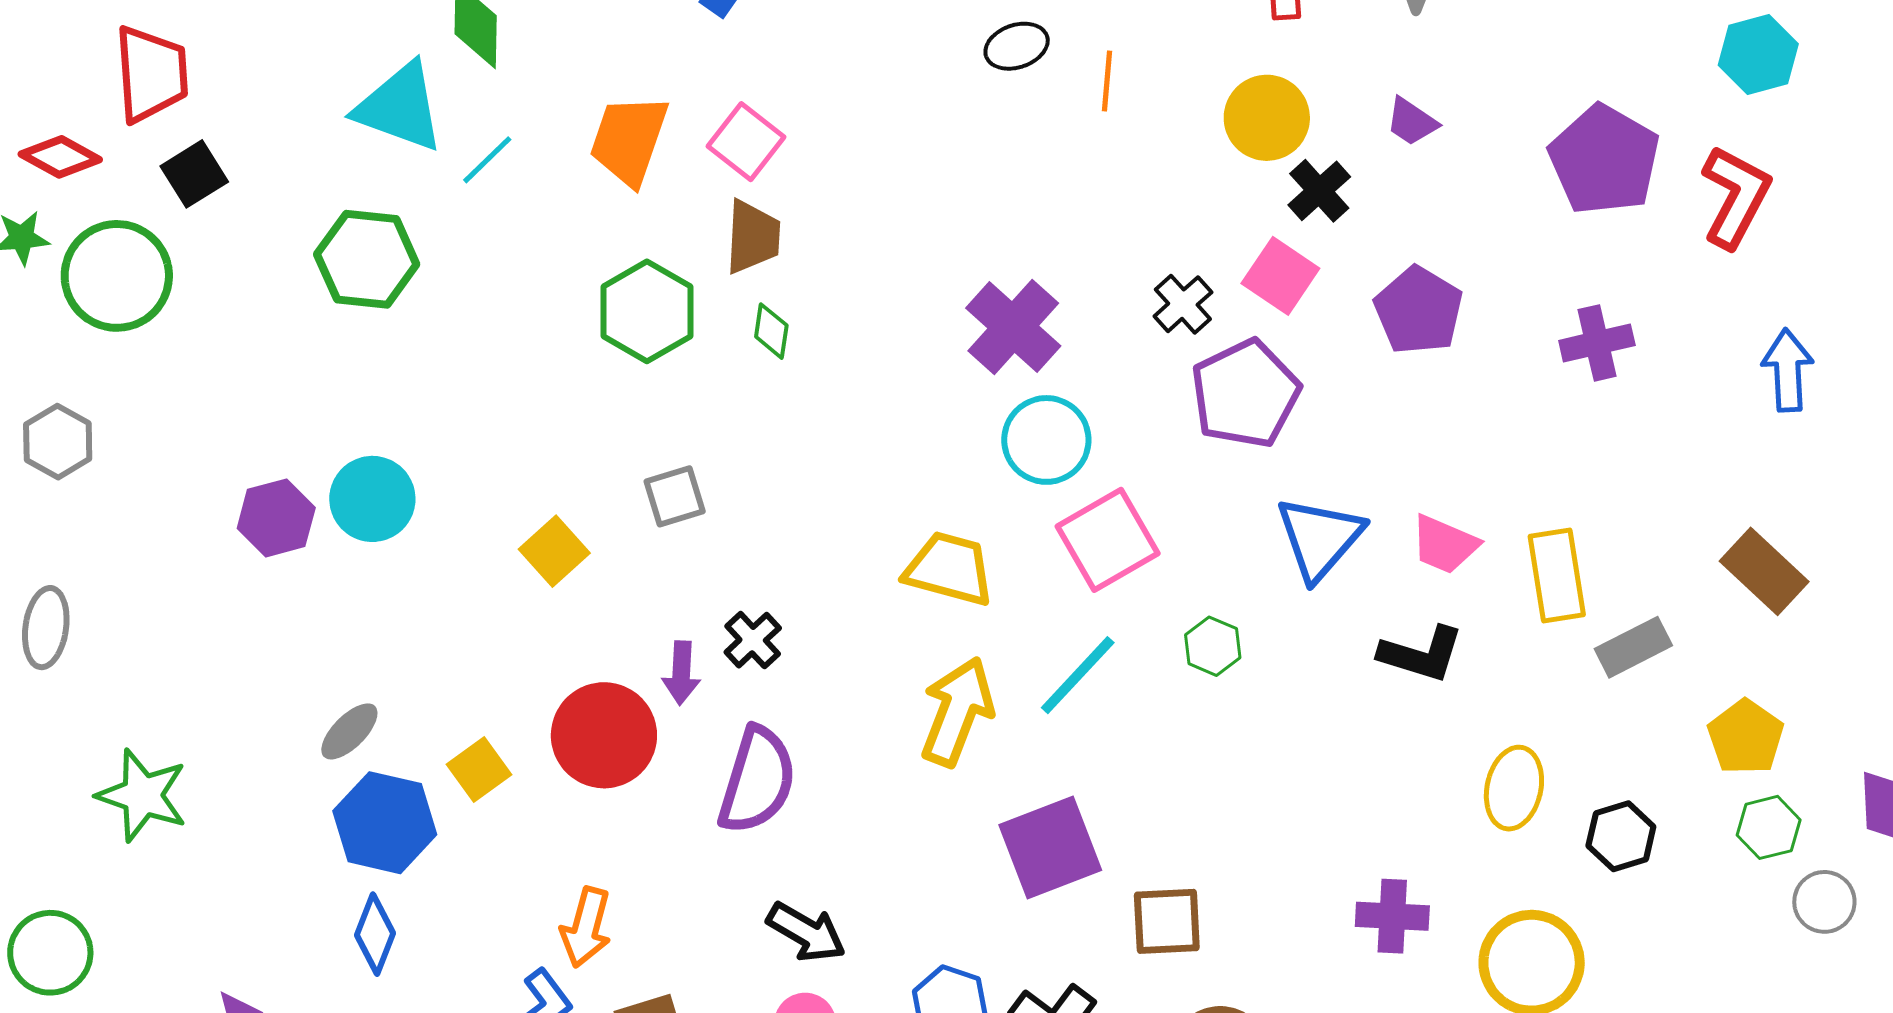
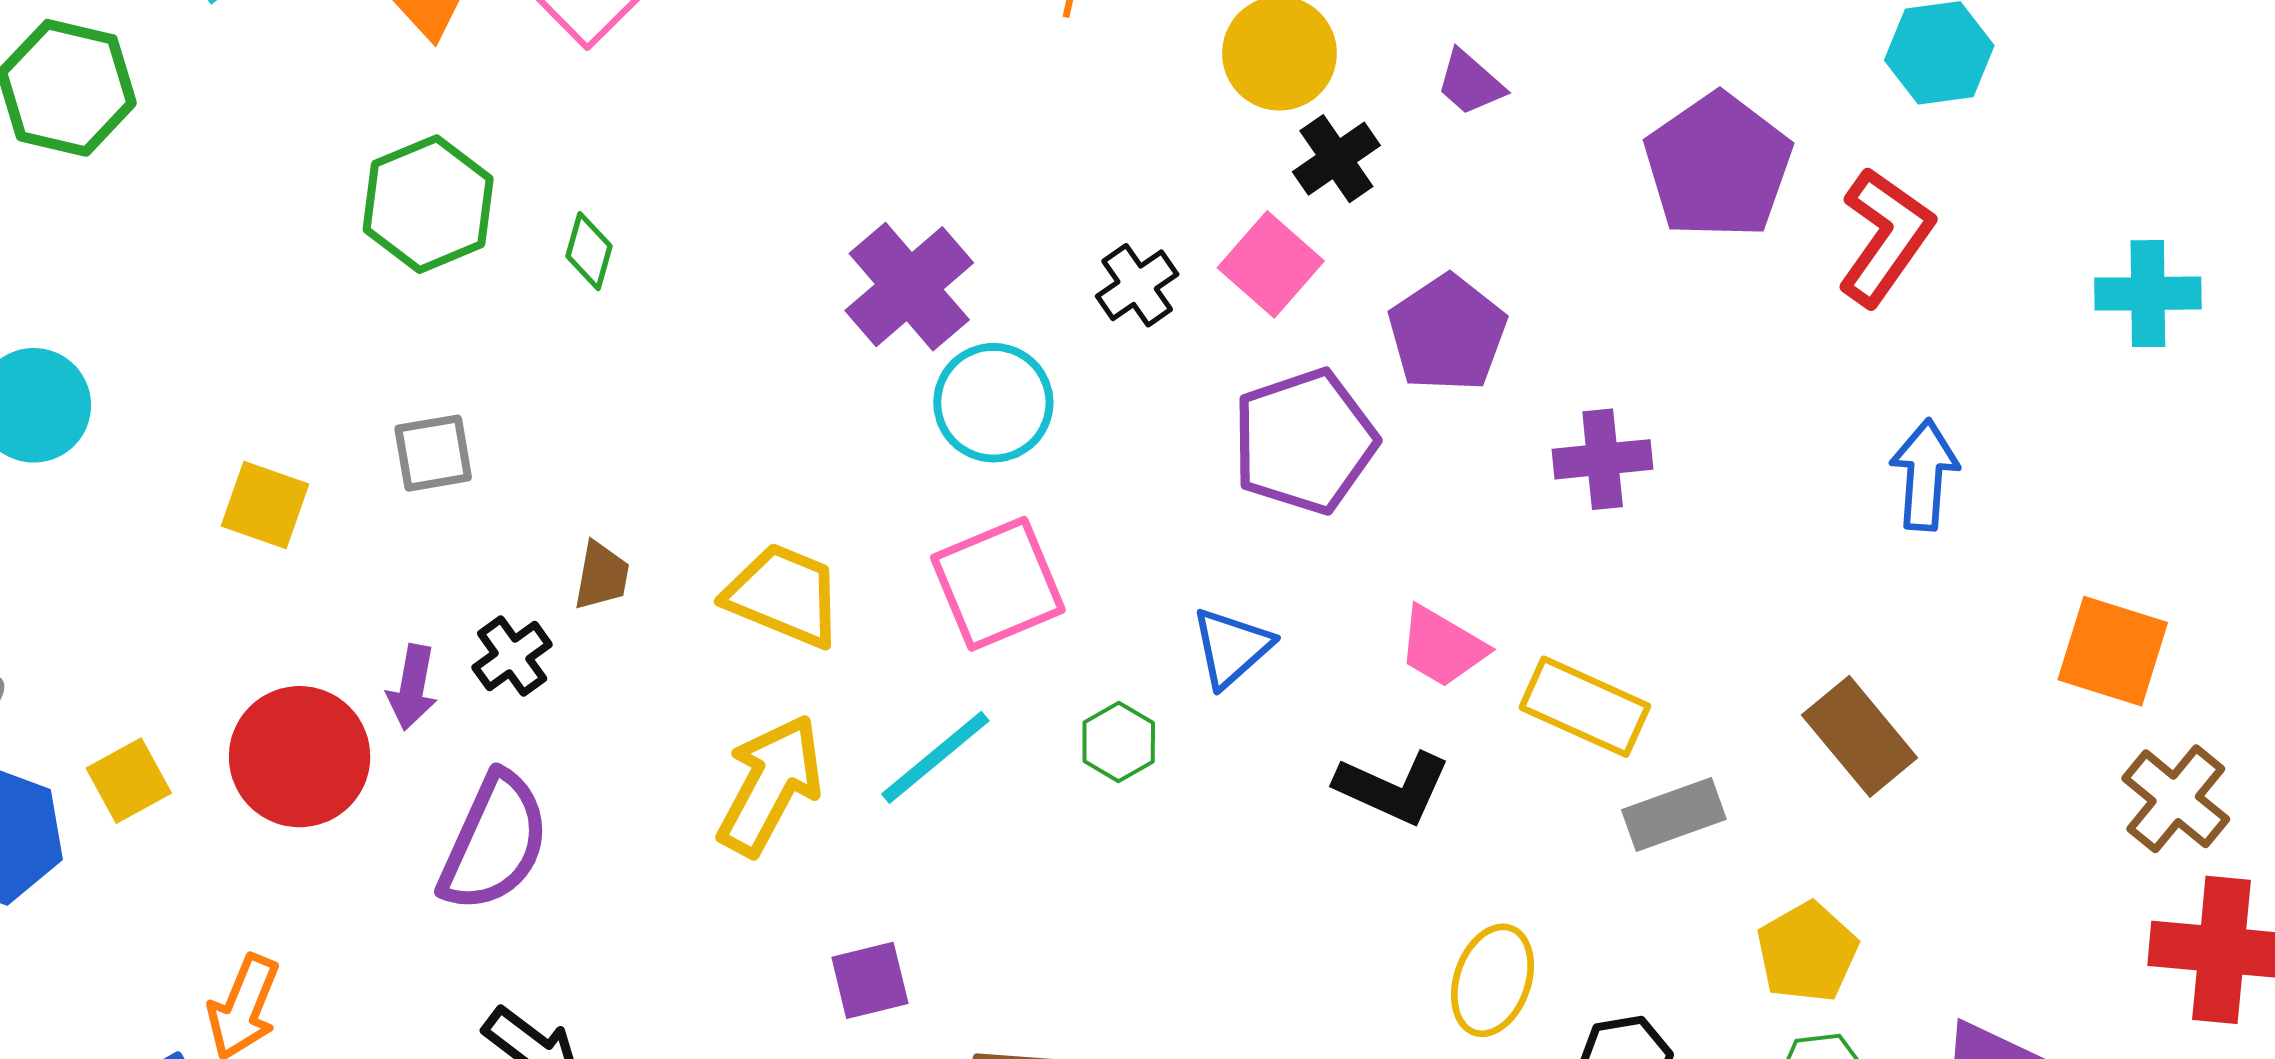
brown trapezoid: (753, 237) -> (602, 576), moved, size x0.7
purple cross: (1597, 343) -> (1603, 459), moved
purple pentagon: (1245, 394) -> (1304, 441), moved
cyan circle: (1046, 440) -> (993, 403), moved
blue triangle: (1320, 538) -> (1232, 647), moved, size x0.7
yellow square: (554, 551) -> (265, 505), turned -36
yellow rectangle: (1557, 575) -> (1585, 707), turned -64
purple square: (1050, 848) -> (870, 980), size x0.6

